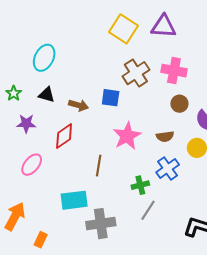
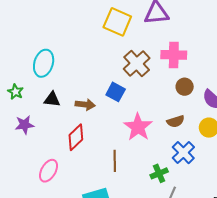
green star: (14, 93) -> (15, 92), moved
blue square: (111, 98) -> (116, 92), turned 30
purple star: (26, 124) -> (24, 125), moved

